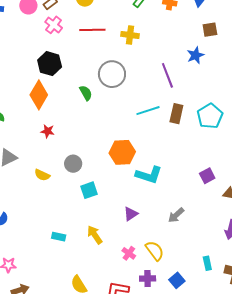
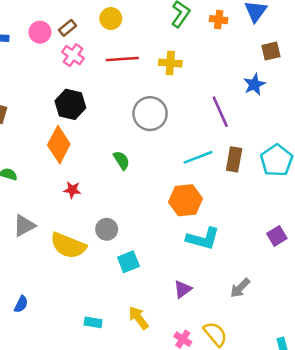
green semicircle: (86, 93) -> (121, 160), moved
orange hexagon: (122, 152) -> (185, 200), moved
yellow semicircle: (42, 175) -> (68, 246), size x1.8

